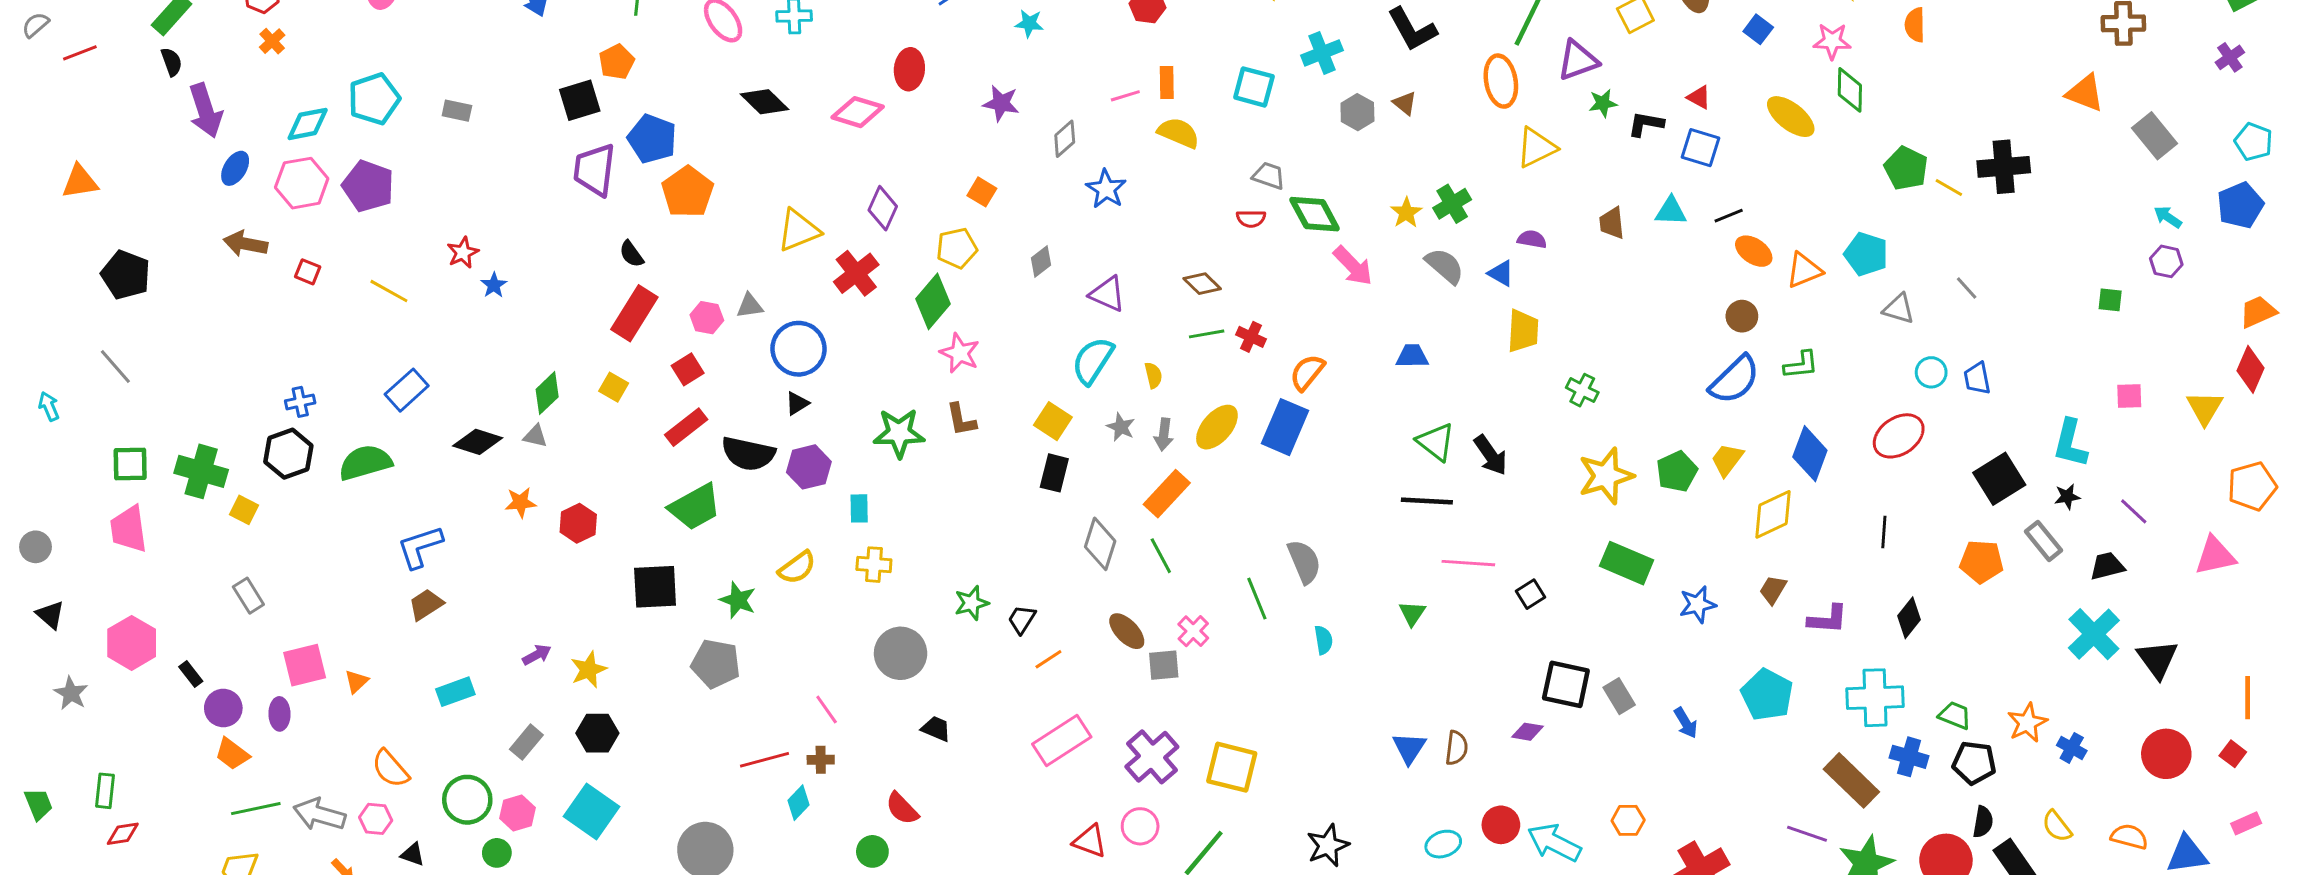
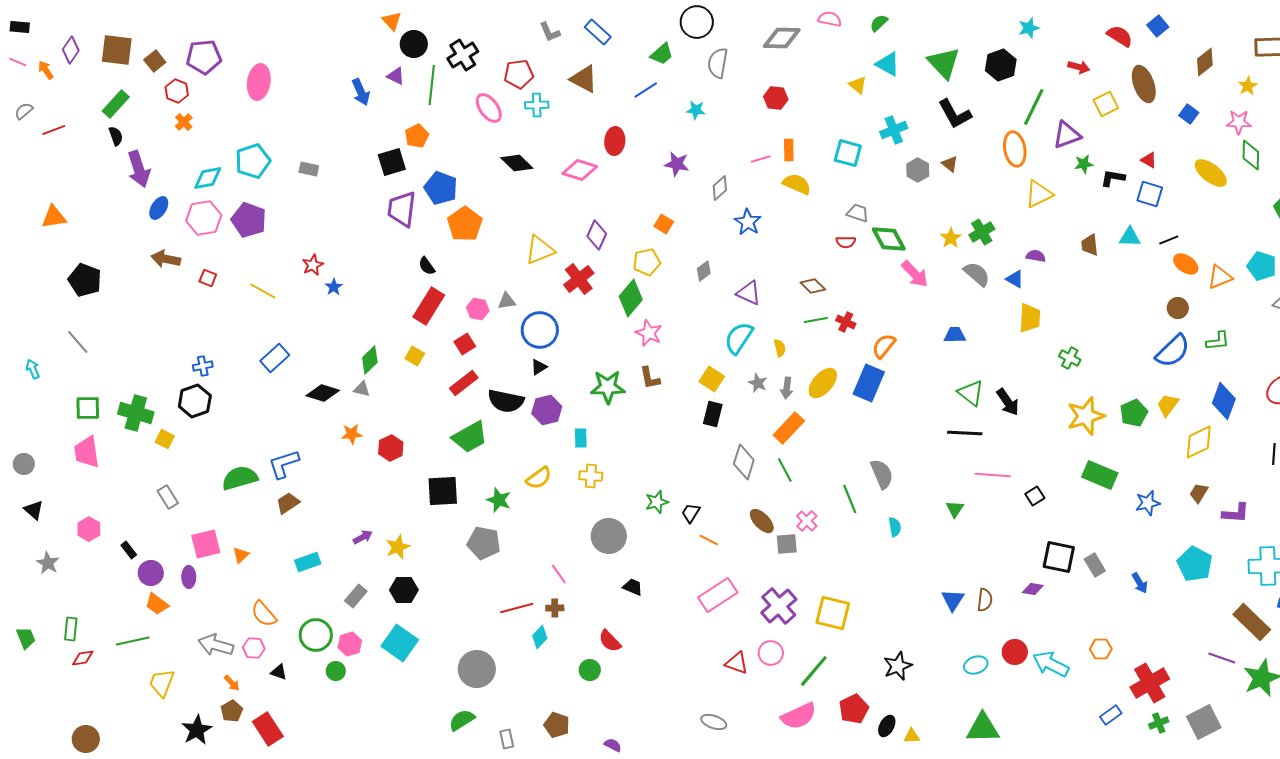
green semicircle: (365, 463) -> (240, 478), moved
pink hexagon: (132, 643) -> (89, 529), size x0.7
orange line: (1048, 659) -> (709, 540), turned 60
green line: (256, 809) -> (133, 641), moved

